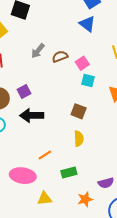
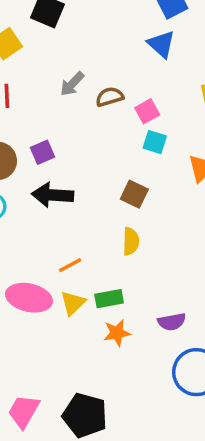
yellow triangle: (45, 199) -> (73, 303), moved, turned -42
orange star: (85, 199) -> (117, 333), moved

